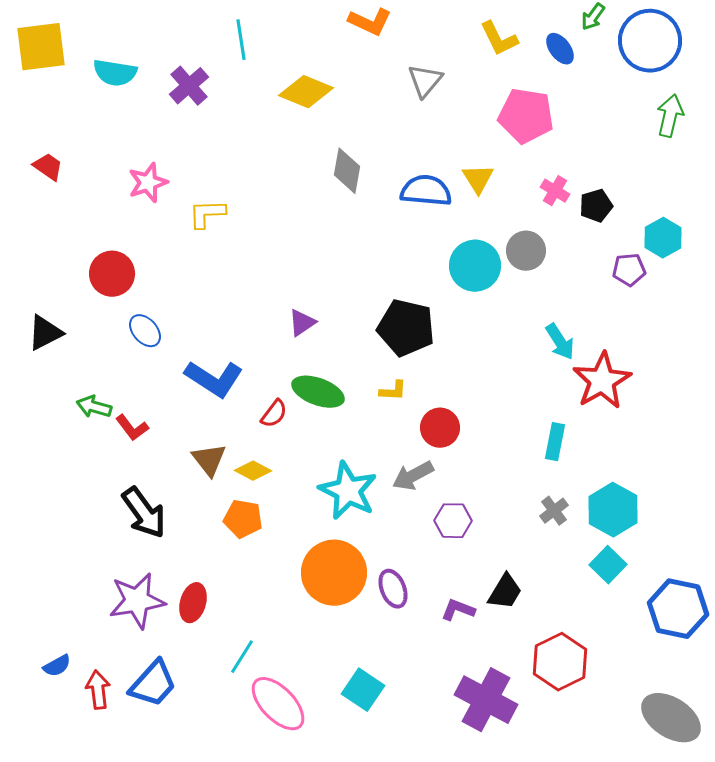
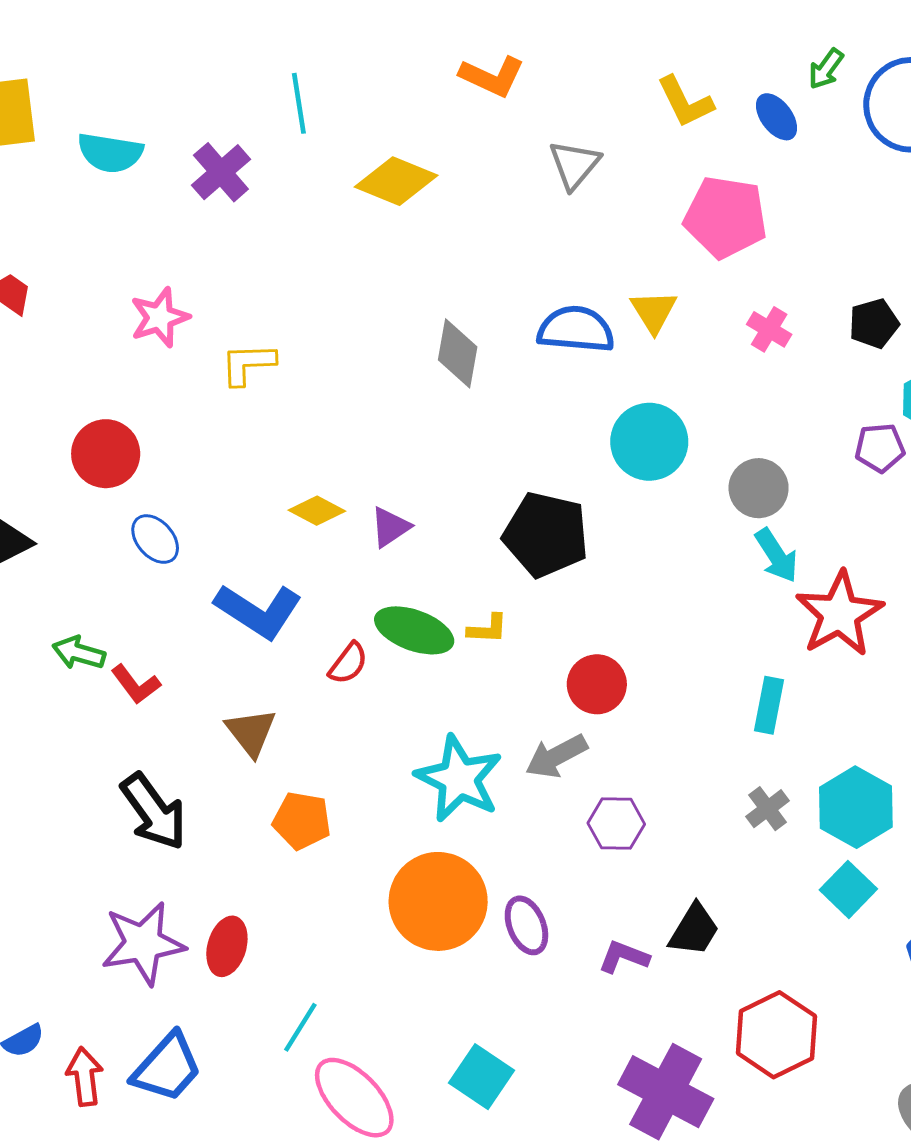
gray diamond: (347, 171) -> (458, 353), moved
black pentagon: (596, 206) -> (874, 323), moved
gray circle: (526, 251) -> (759, 488), moved
yellow L-shape: (393, 391) -> (488, 629), moved
yellow diamond: (253, 471) -> (317, 511), moved

